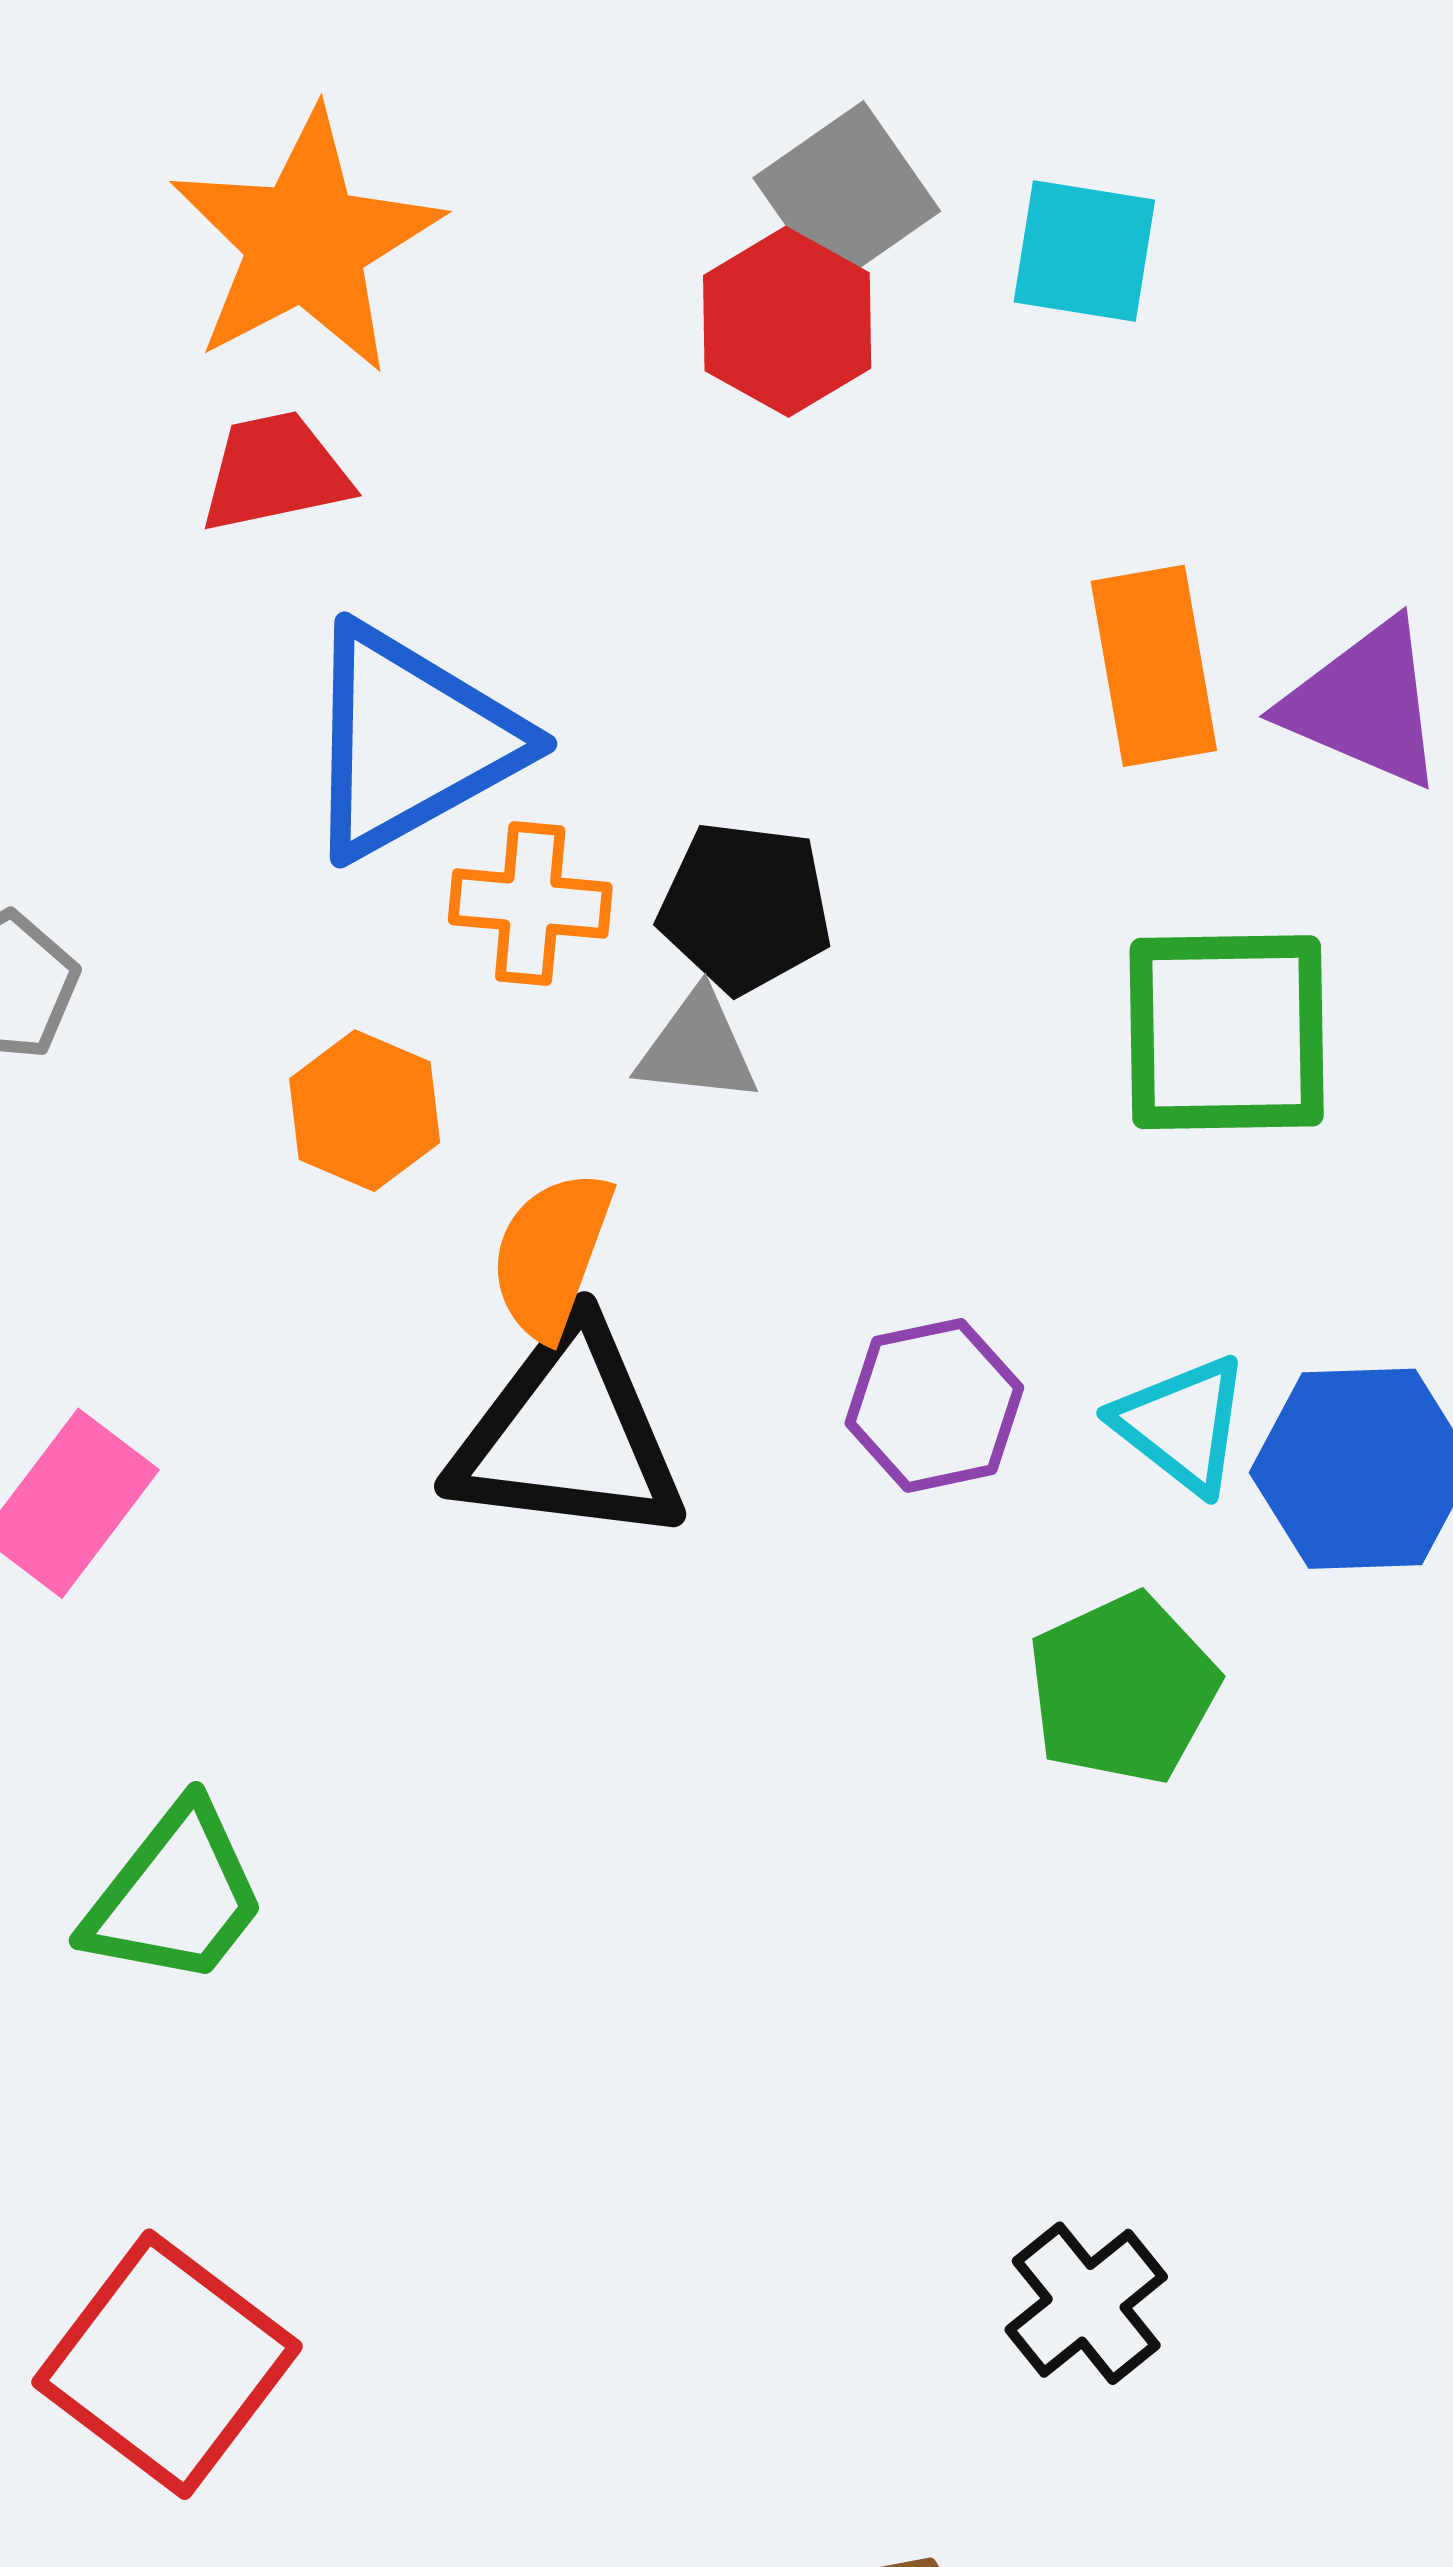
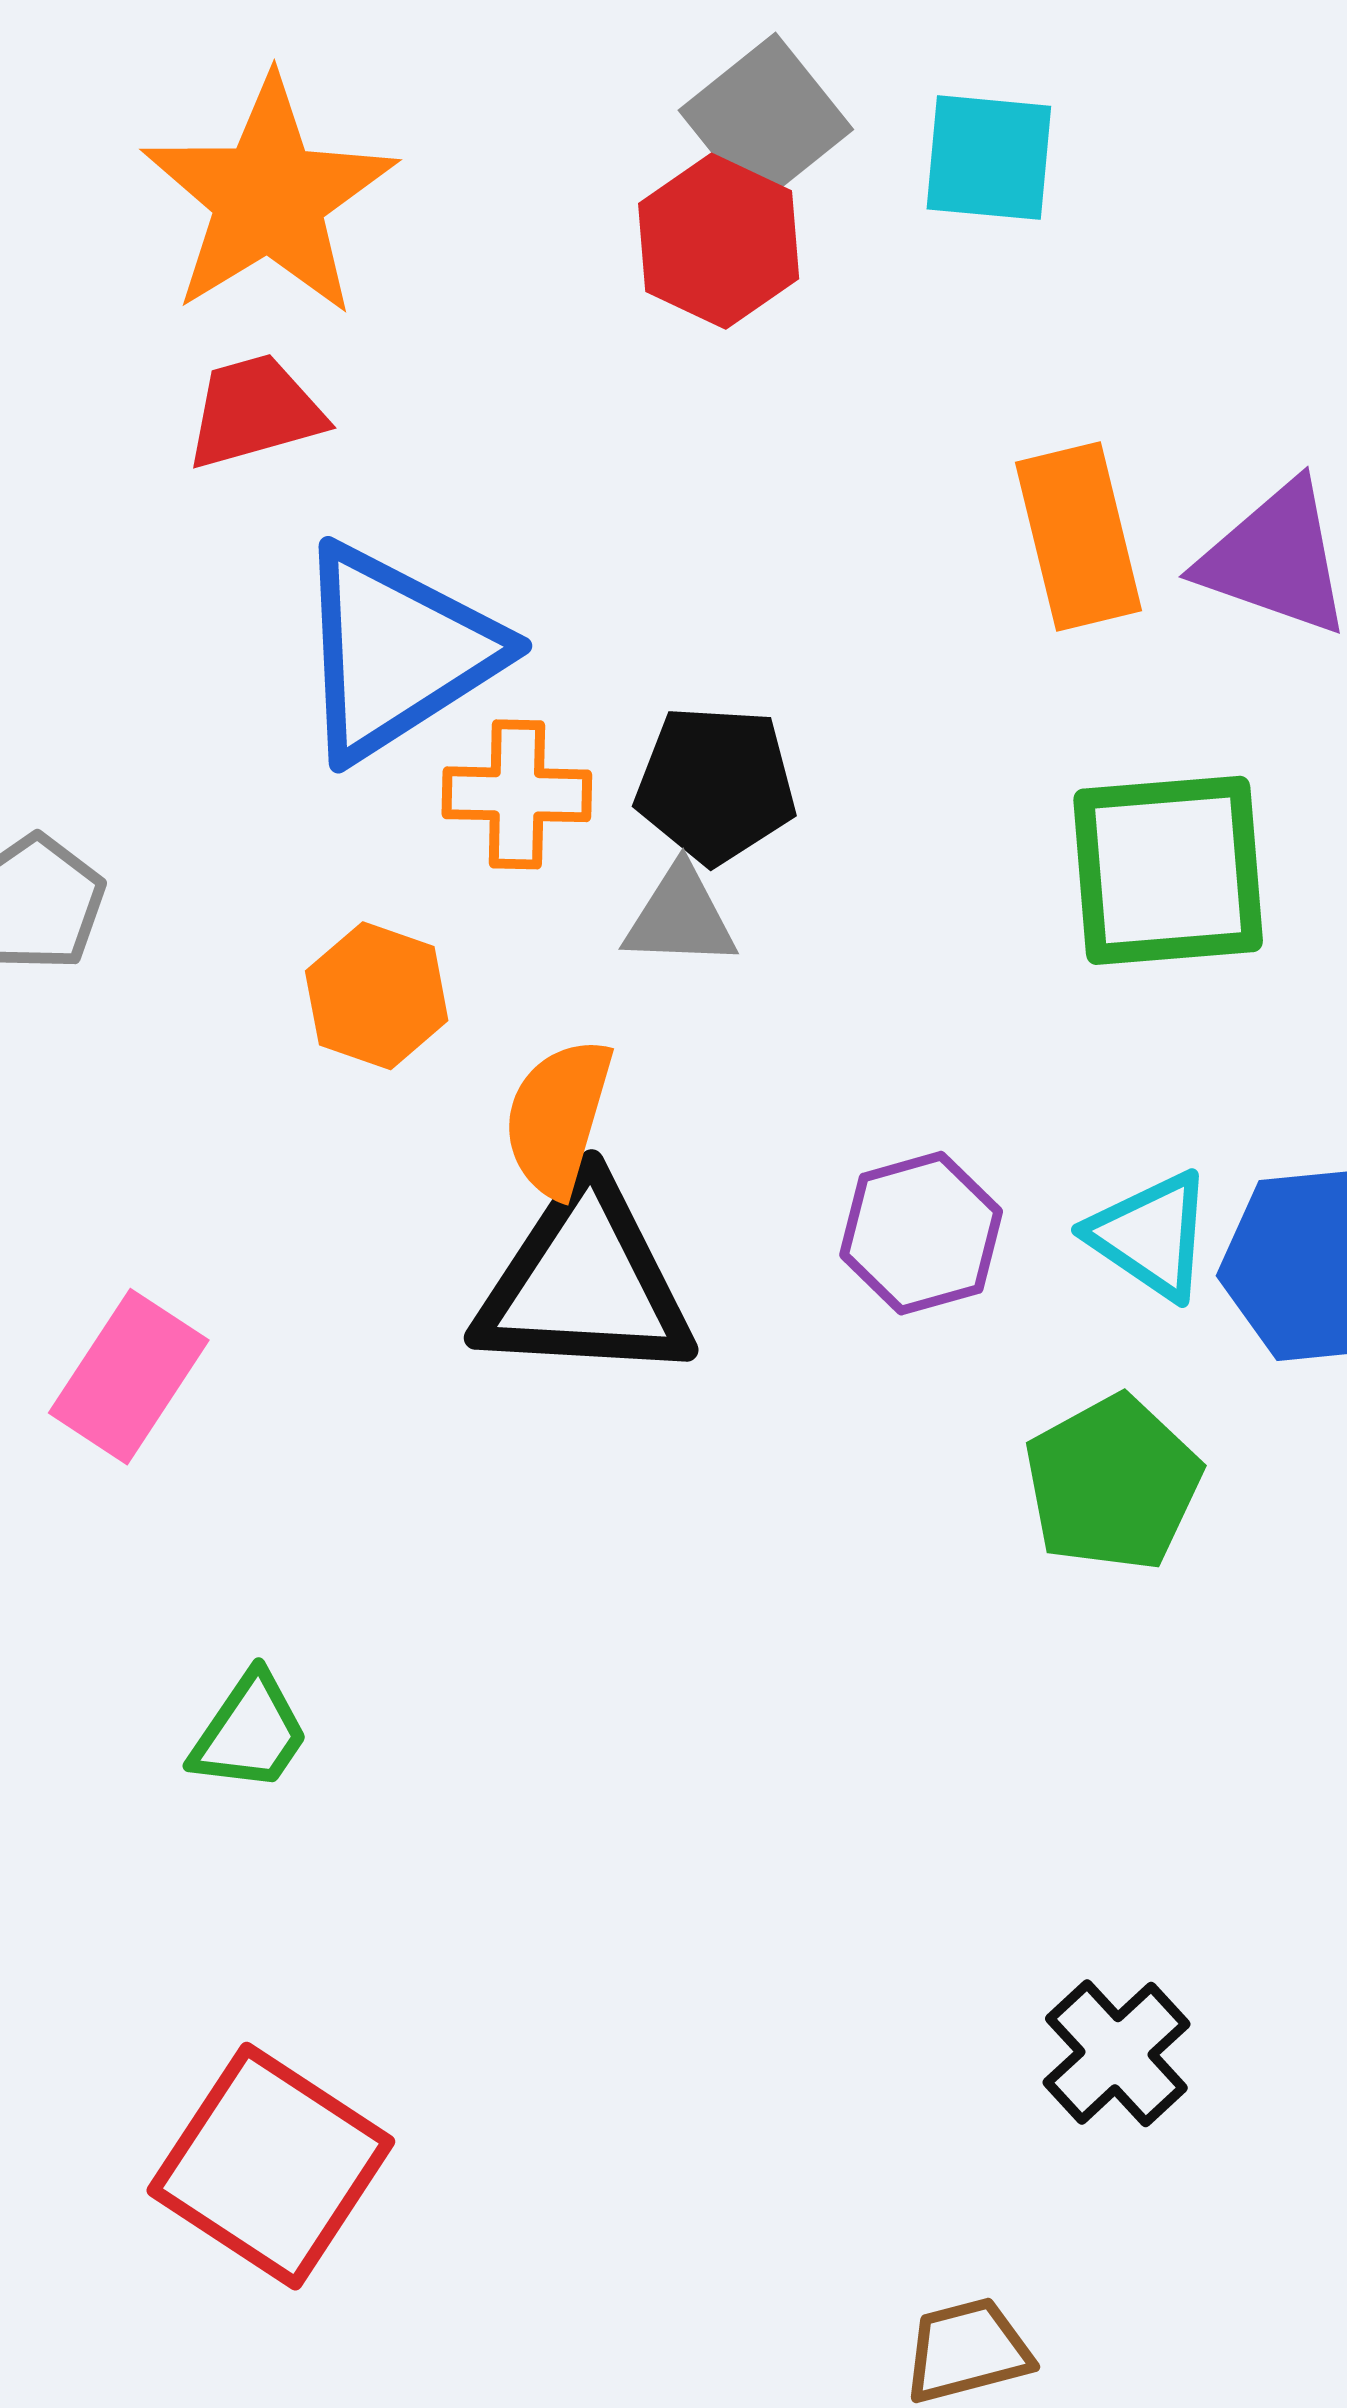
green trapezoid: (175, 1896) -> (250, 1732), size x0.7

